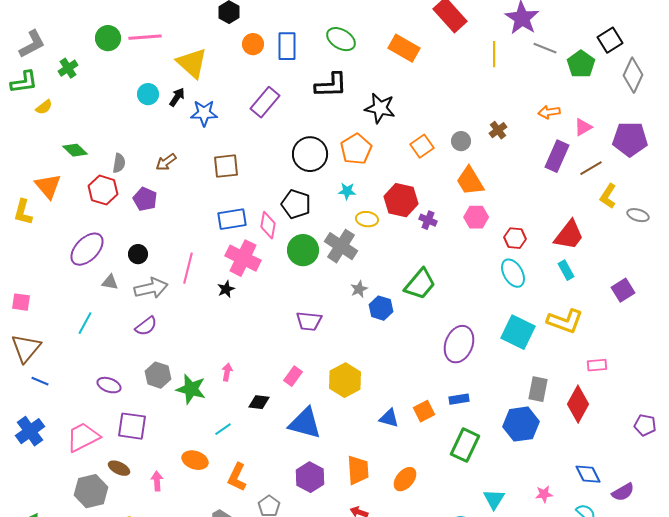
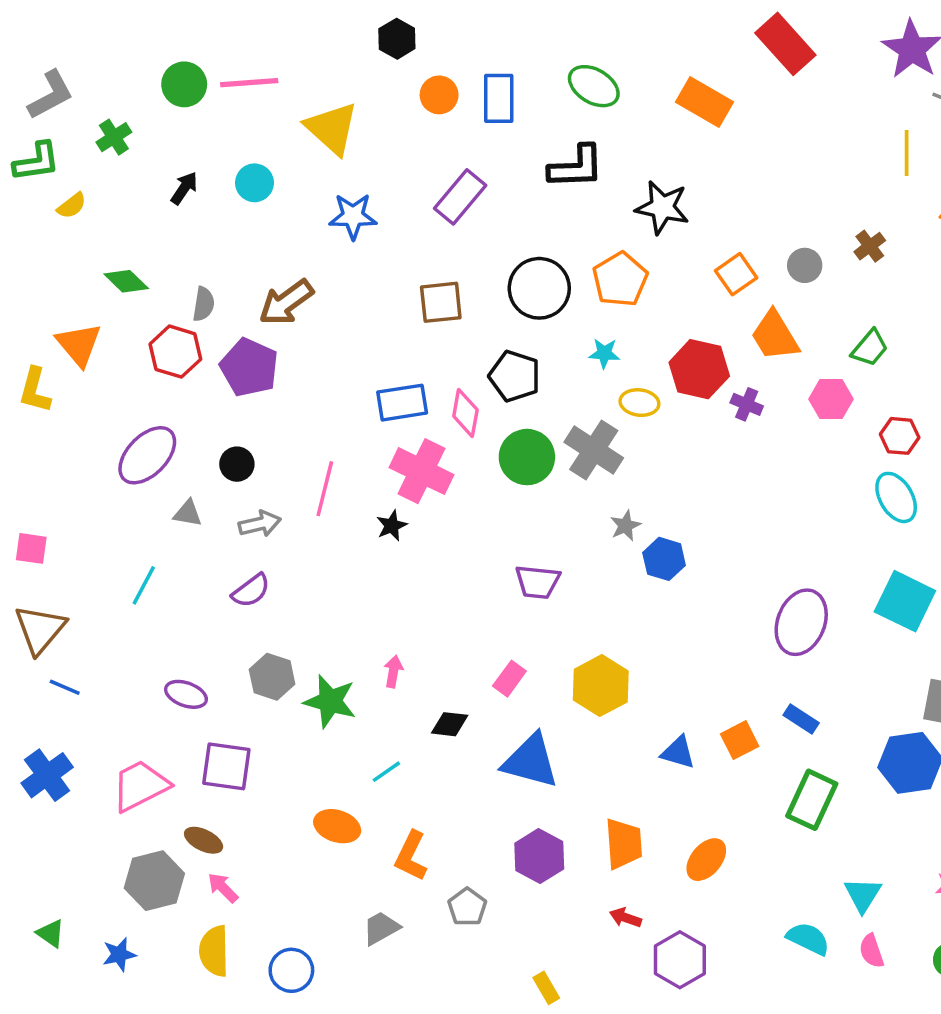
yellow line: (494, 54) -> (907, 153), moved
black arrow: (177, 97) -> (184, 188), moved
brown arrow: (166, 162) -> (286, 302), size x1.5
brown square: (226, 166) -> (441, 302), moved
orange trapezoid: (470, 181) -> (775, 336), moved
purple pentagon: (145, 199) -> (249, 367), size x1.4
green trapezoid: (420, 284) -> (870, 348), moved, size x0.7
gray arrow: (151, 288) -> (260, 524), size x0.7
blue rectangle: (459, 399) -> (801, 719), turned 42
pink arrow: (157, 481) -> (223, 888), moved, turned -42

